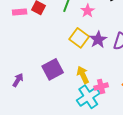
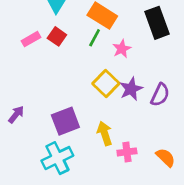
pink rectangle: (20, 12) -> (31, 39), turned -32
purple arrow: (18, 80) -> (16, 114), moved
cyan cross: (88, 97) -> (57, 158), moved

